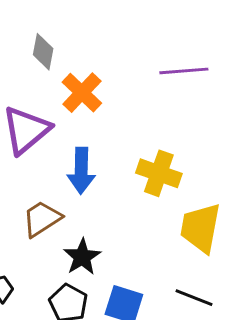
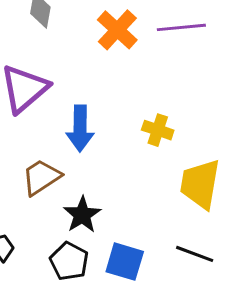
orange cross: (82, 93) -> (117, 30), moved
yellow cross: (159, 173) -> (158, 130), size x0.7

